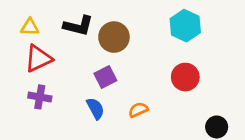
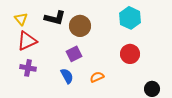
yellow triangle: (30, 27) -> (21, 19), turned 48

